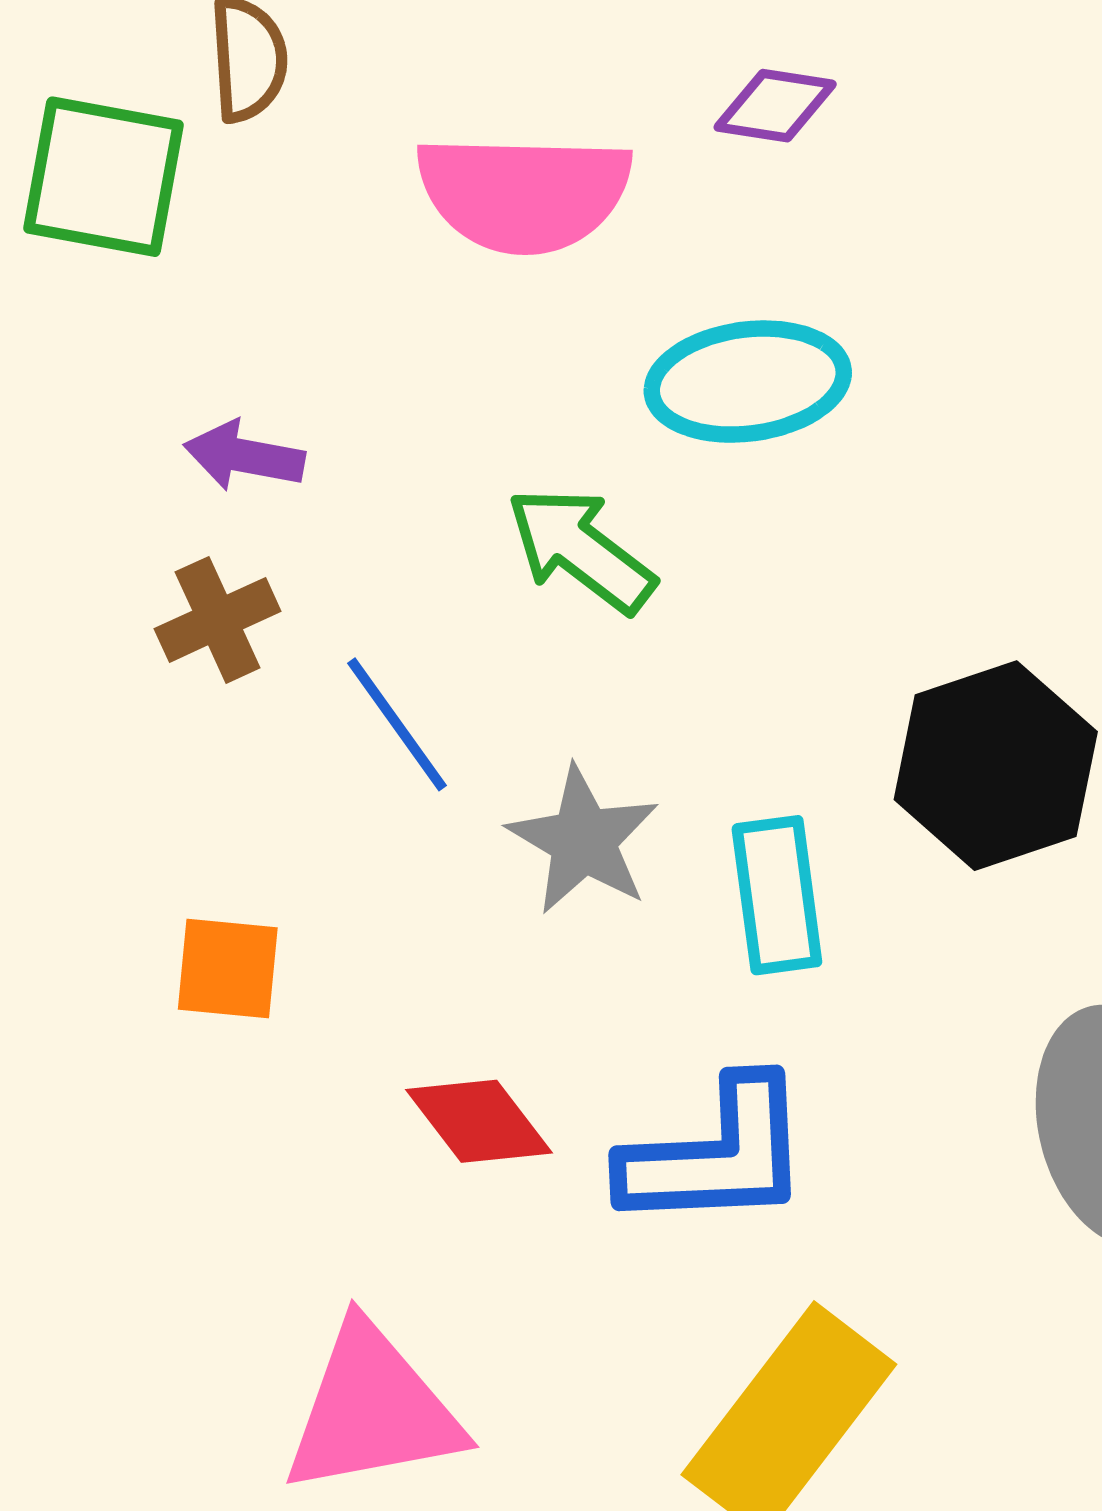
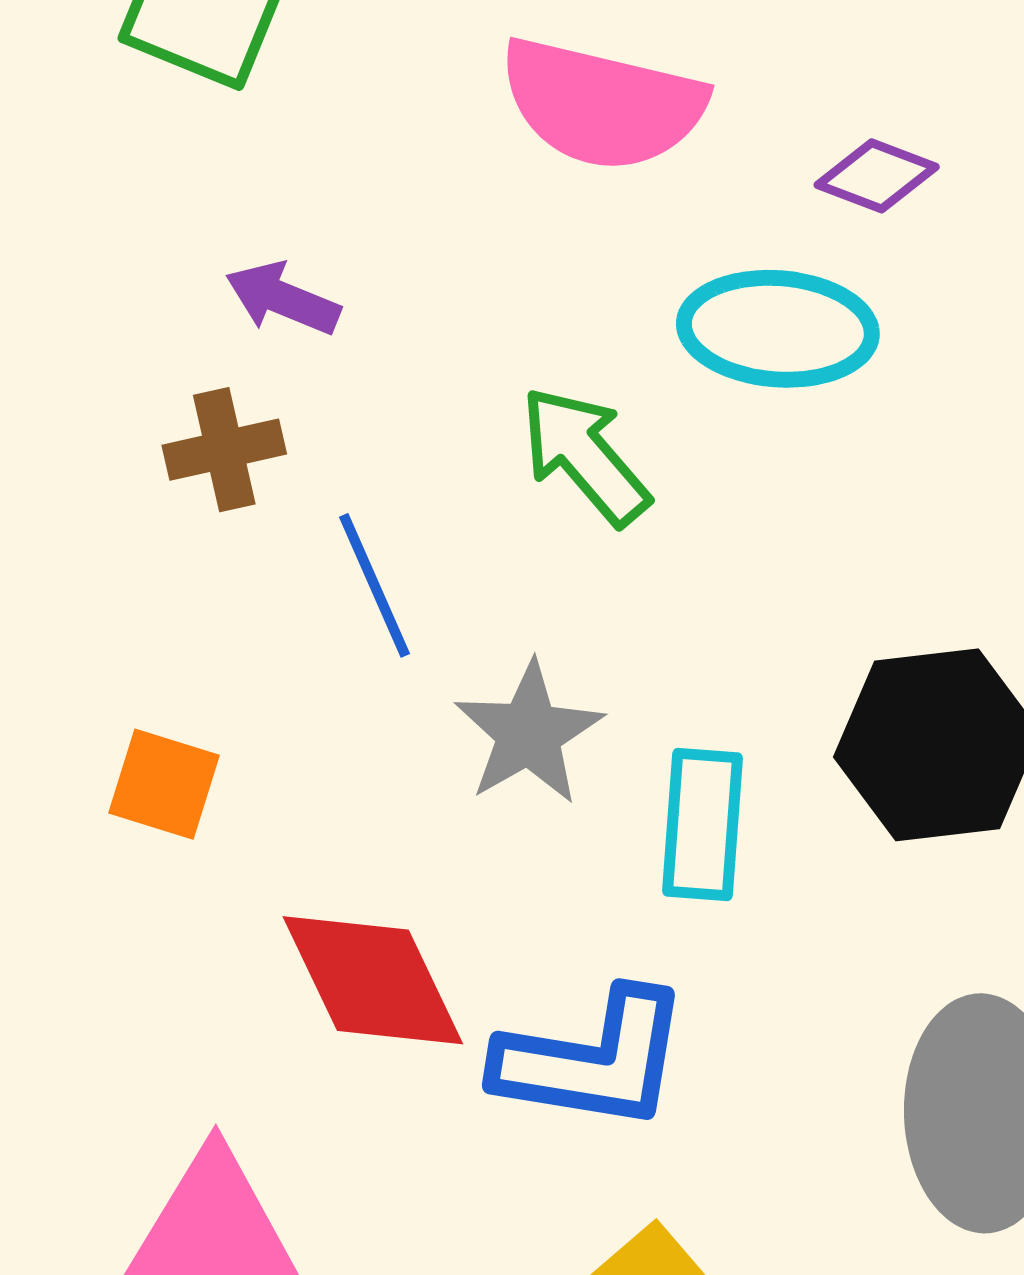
purple diamond: (775, 106) -> (877, 176), moved
red diamond: (479, 1121) -> (373, 980), size x1.4

